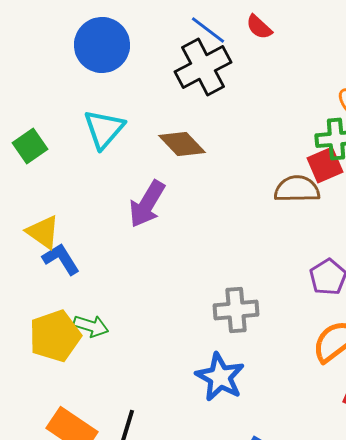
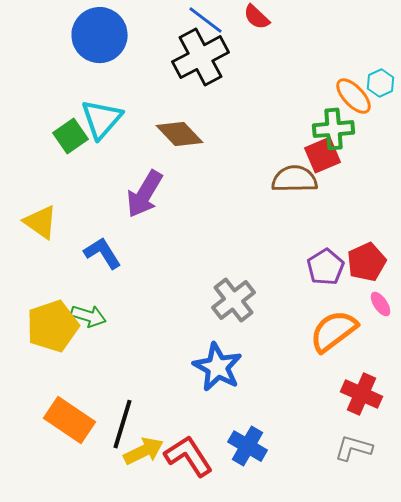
green square: (30, 146) -> (71, 136), moved
blue L-shape: (61, 259) -> (103, 253), moved
gray cross: (236, 310) -> (234, 300), turned -33

